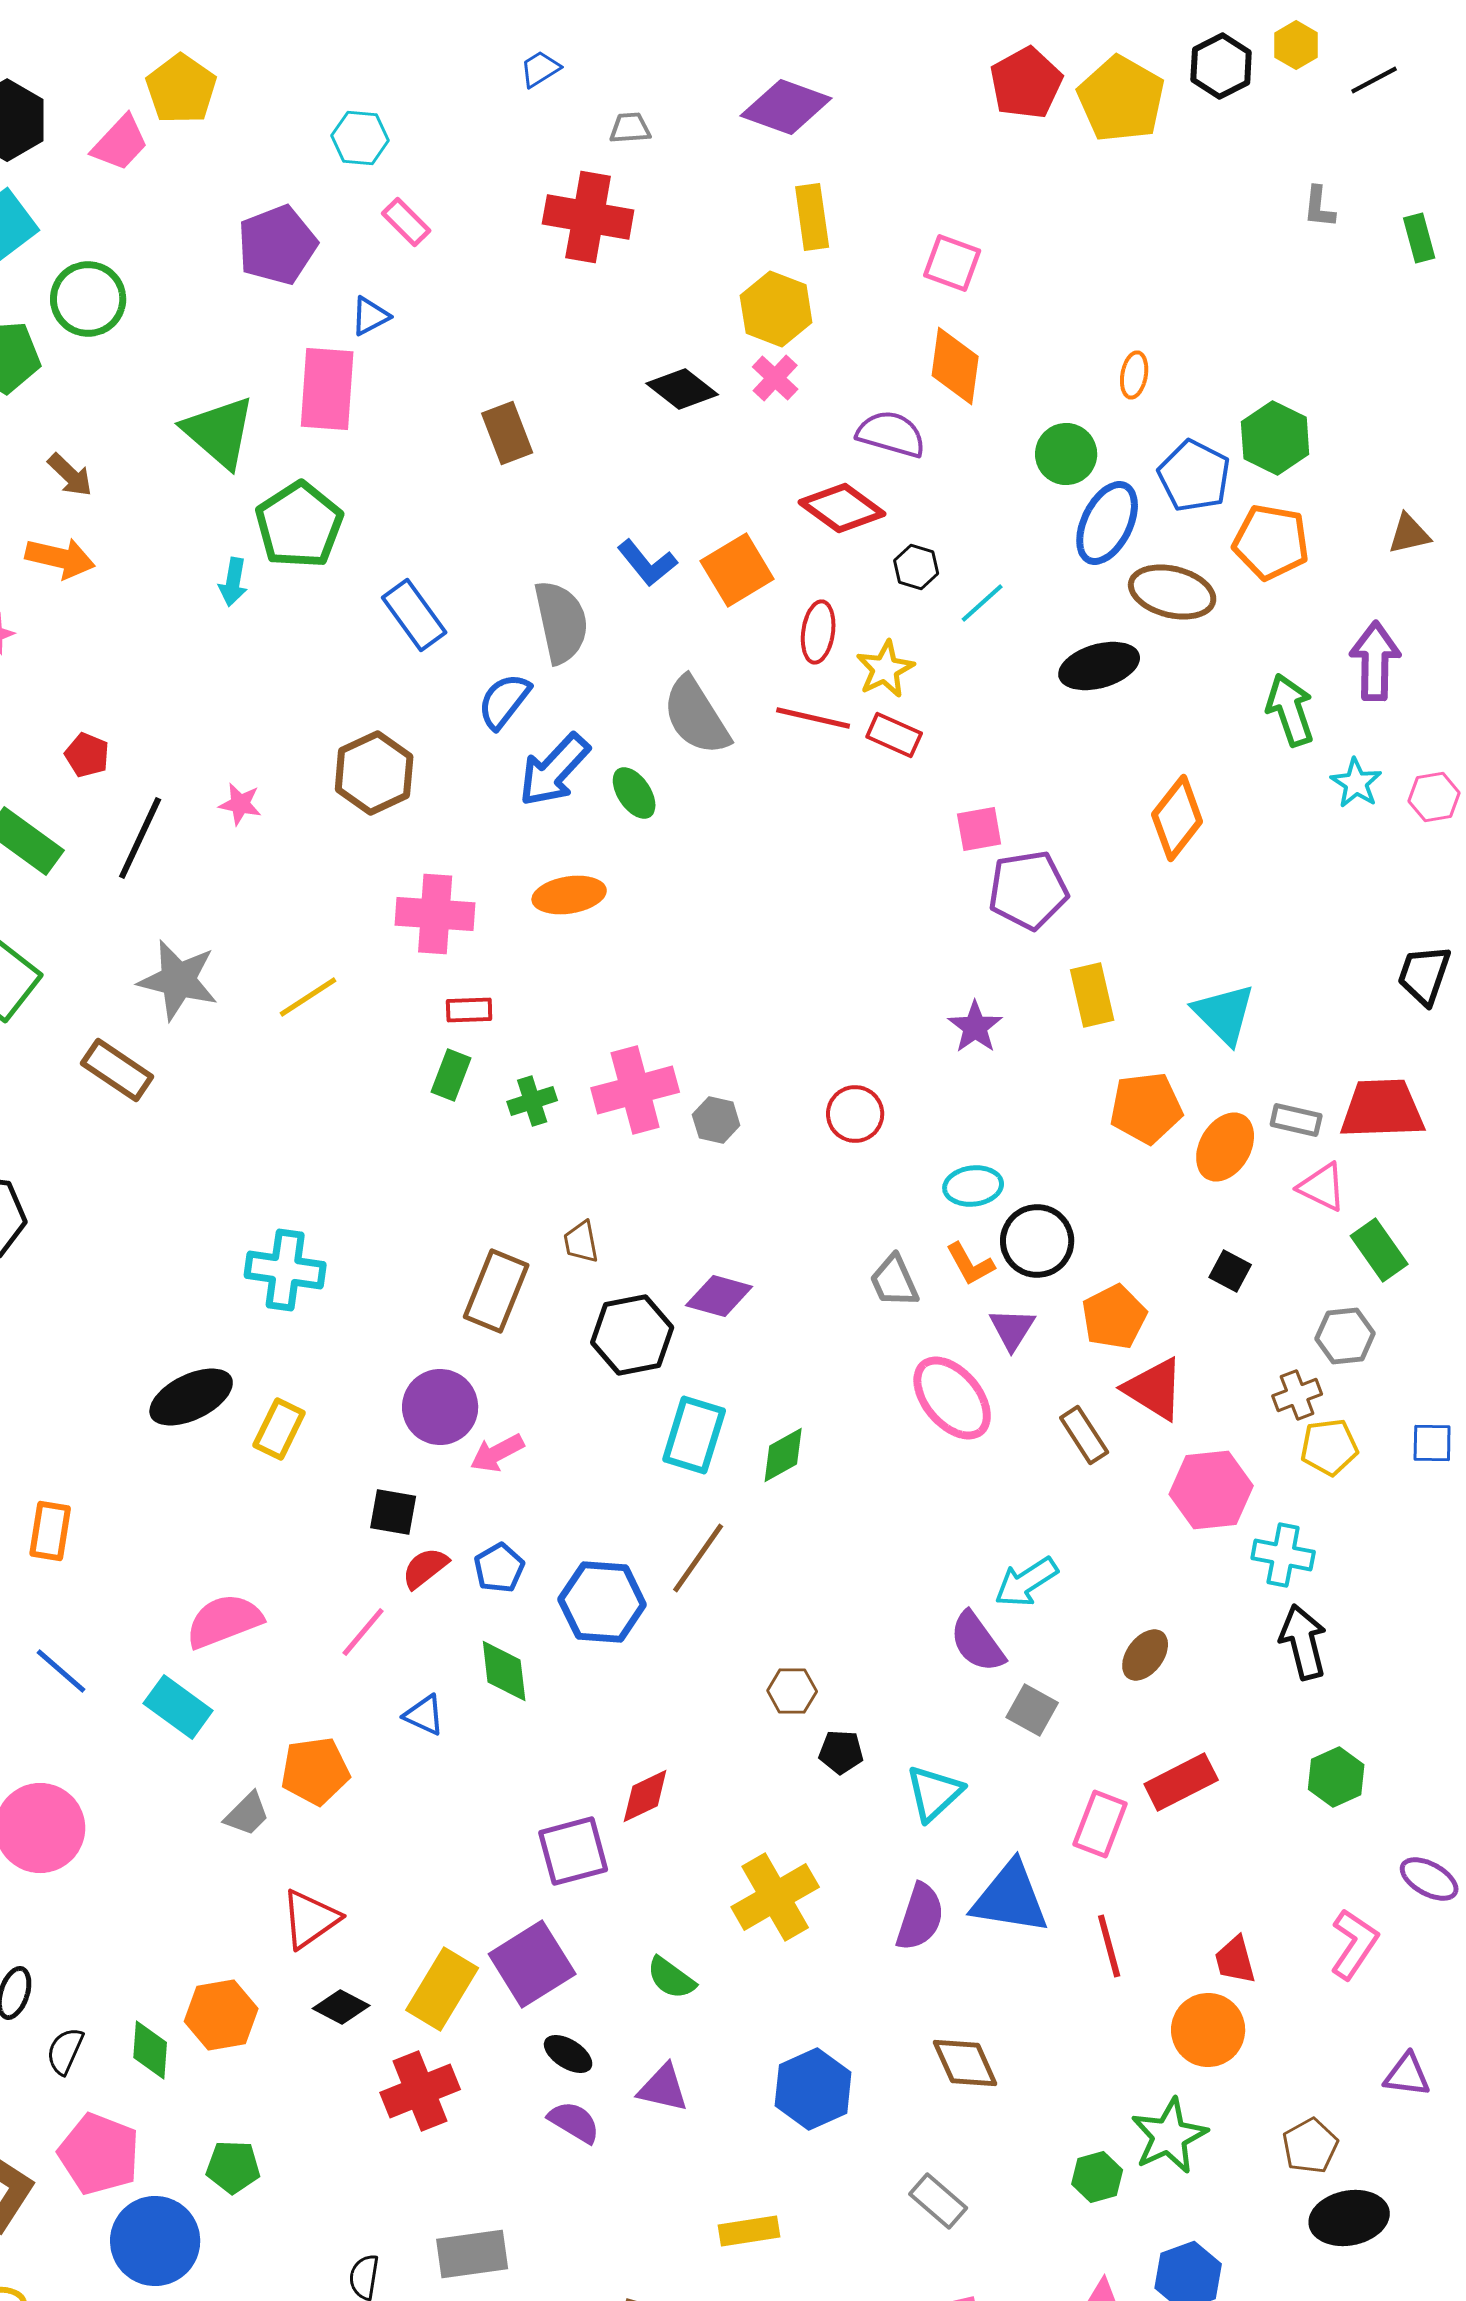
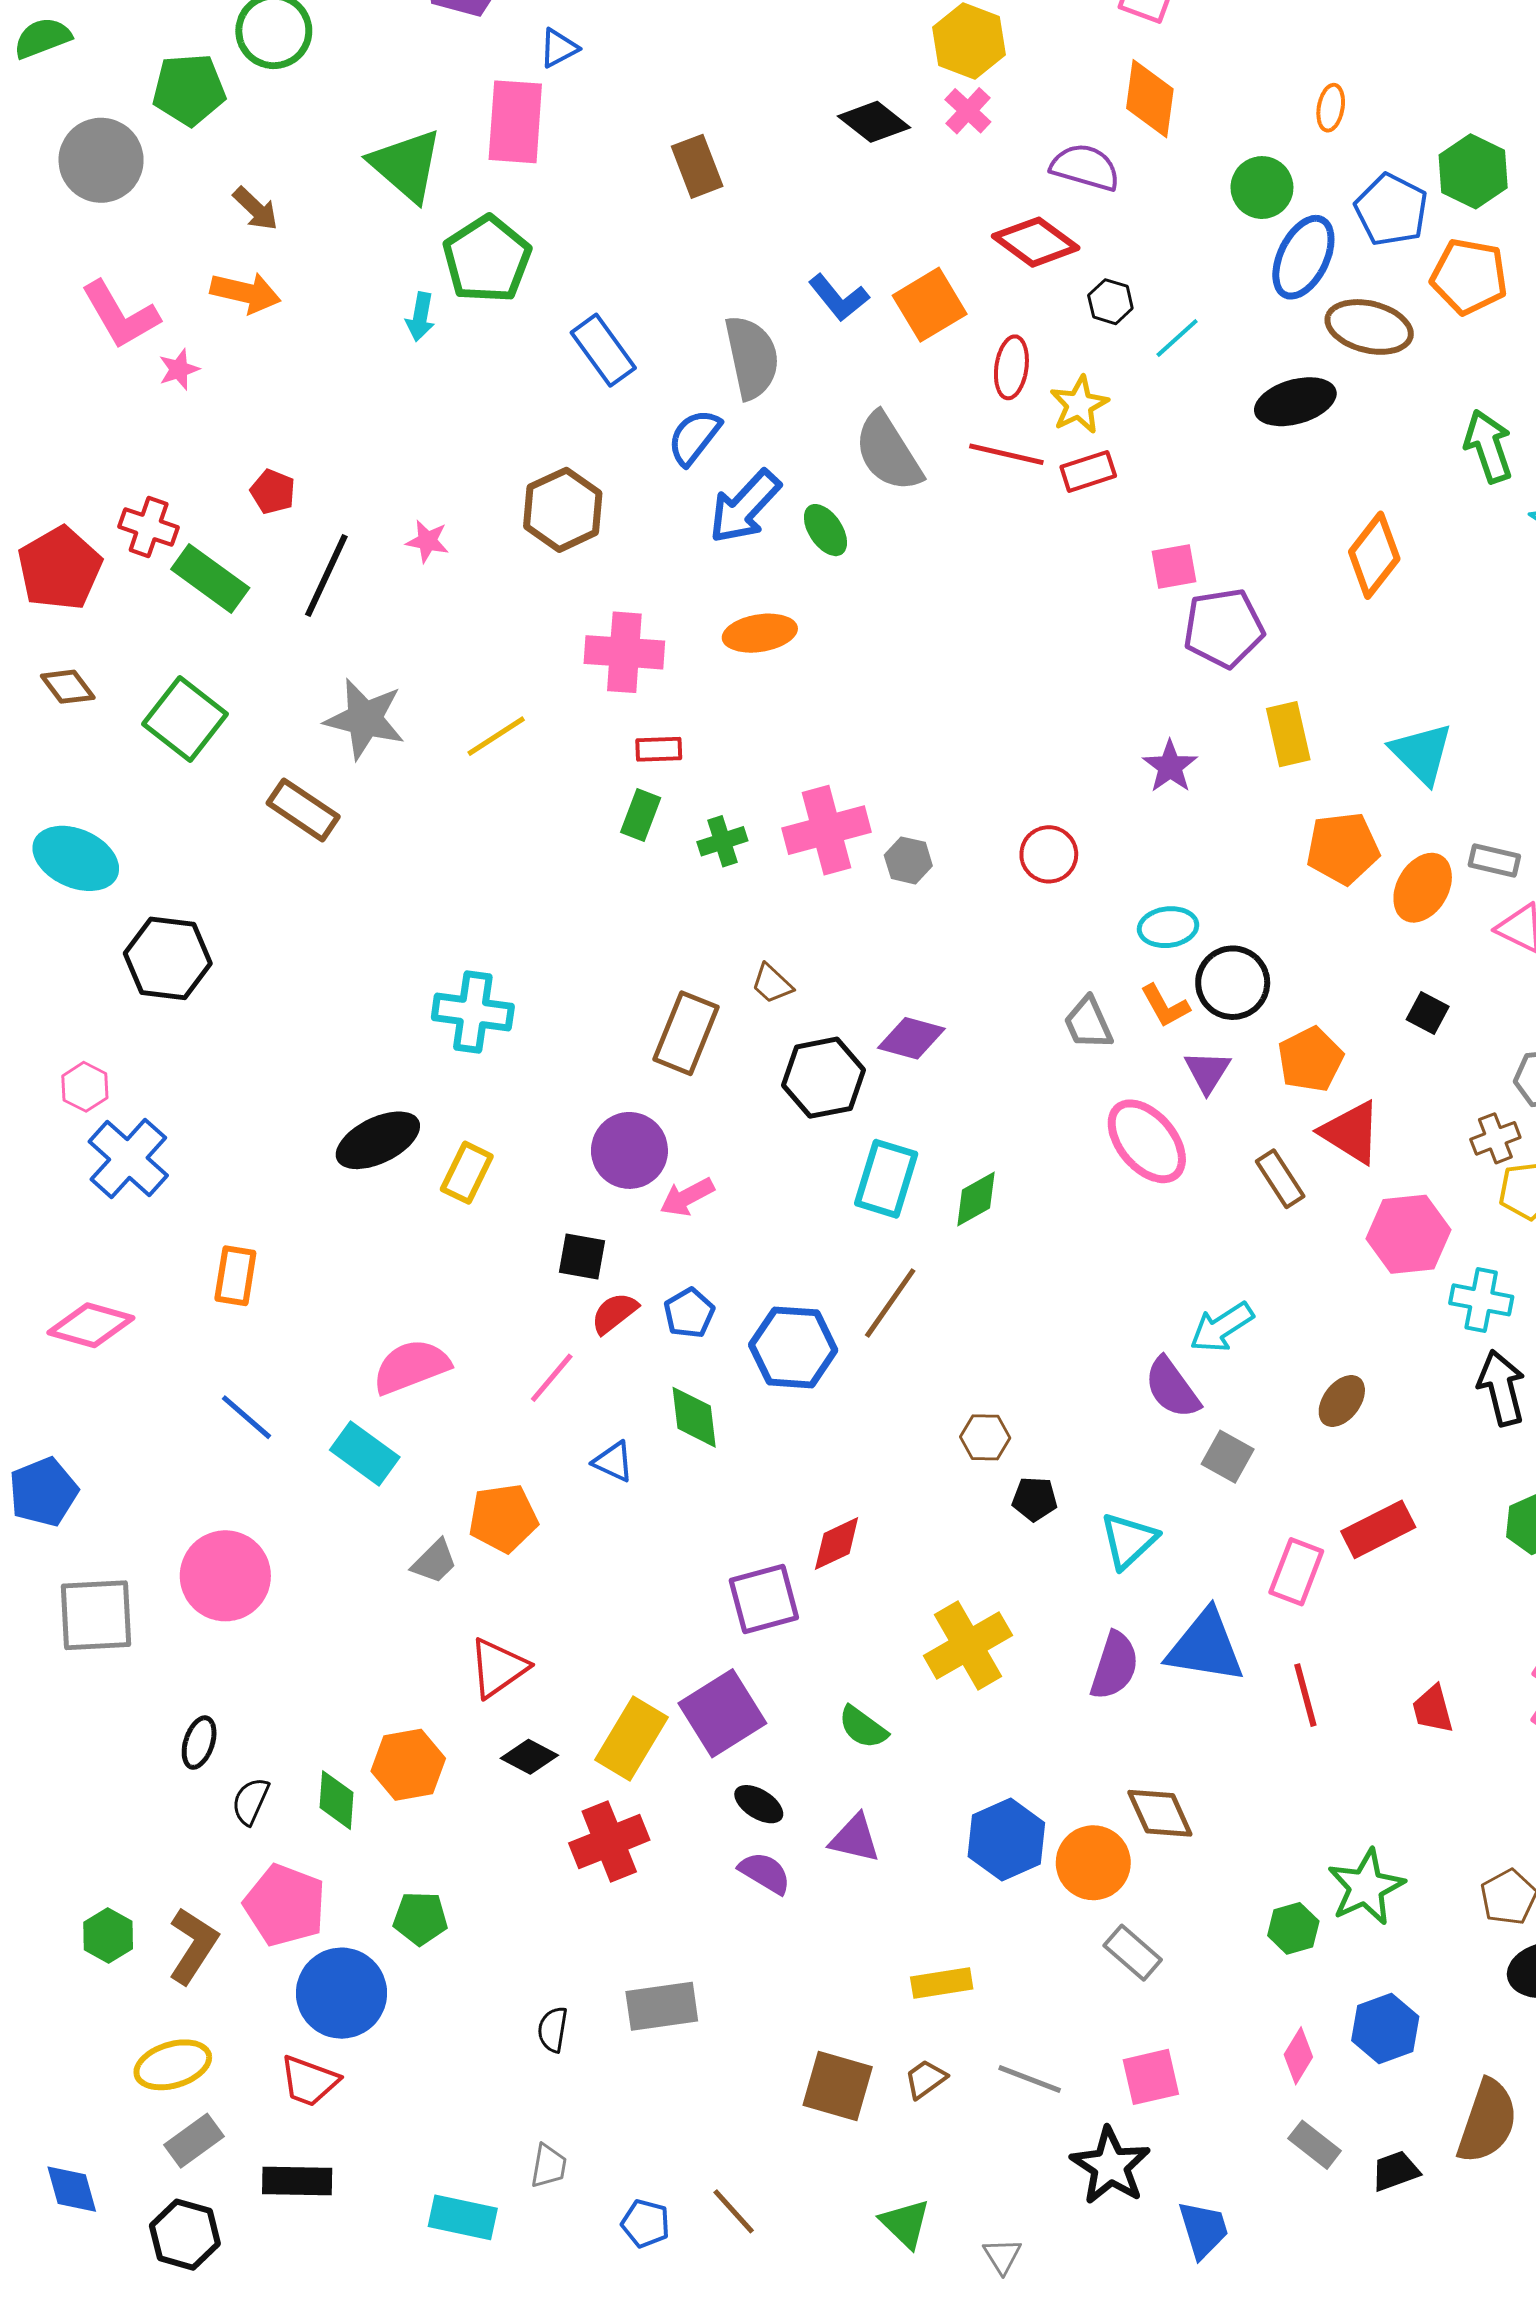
red rectangle: (894, 735) -> (1088, 471), turned -42
brown trapezoid: (581, 1242) -> (772, 984), turned -36
orange circle: (1208, 2030) -> (1093, 1863), moved

